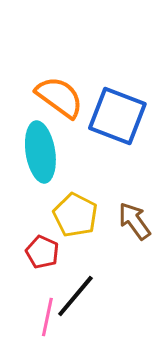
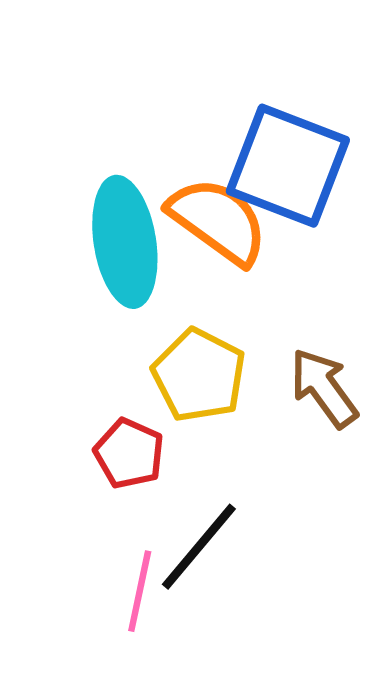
orange semicircle: (59, 97) -> (218, 221), moved

